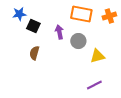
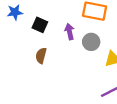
blue star: (19, 14) -> (15, 12), moved

